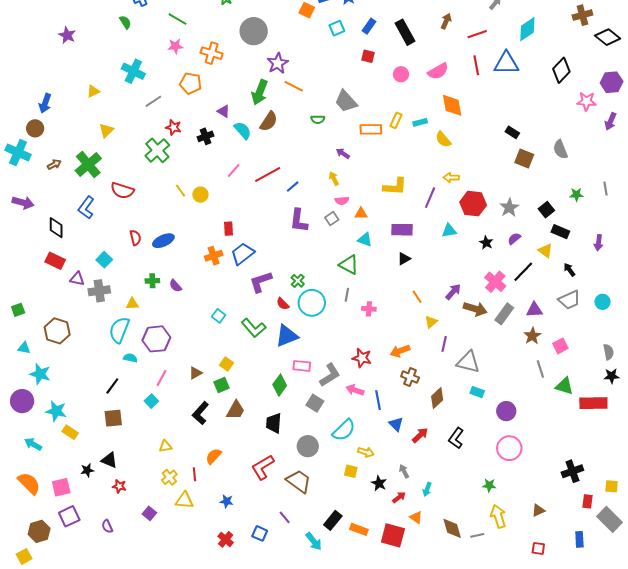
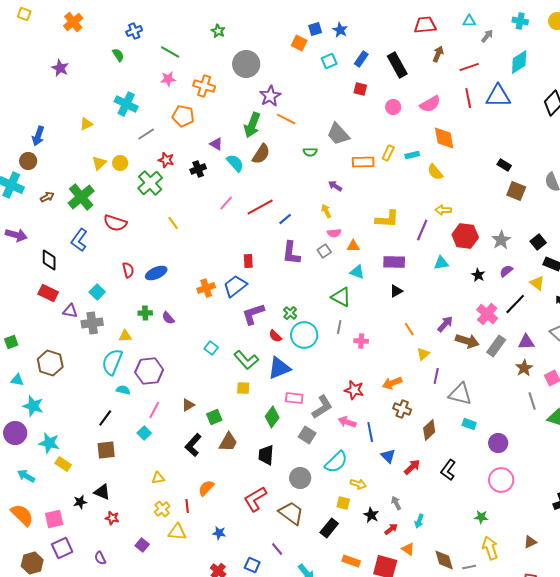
yellow circle: (200, 195) -> (120, 163), moved
red rectangle: (229, 229) -> (248, 261), moved
yellow square: (227, 364) -> (243, 388), moved, turned -32
black rectangle: (333, 520) -> (329, 528), moved

